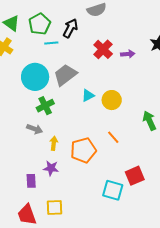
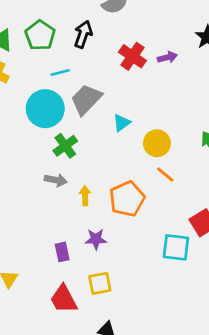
cyan line: (51, 43) -> (60, 73), moved
yellow circle: (112, 100) -> (157, 143), moved
purple star: (51, 168) -> (96, 239), moved

